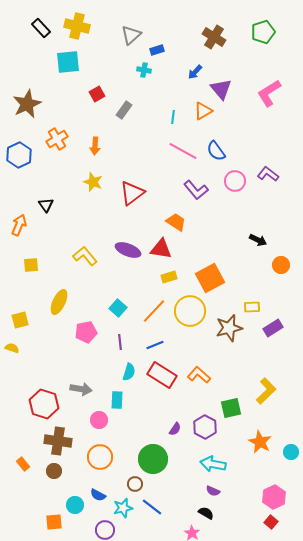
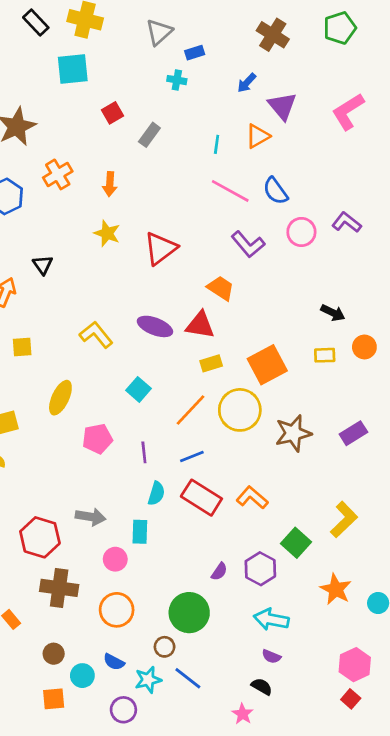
yellow rectangle: (252, 307) -> (325, 355), moved
cyan square: (118, 308) -> (139, 389), moved
green square: (231, 408) -> (296, 543), turned -35
brown circle: (54, 471) -> (54, 654), moved

